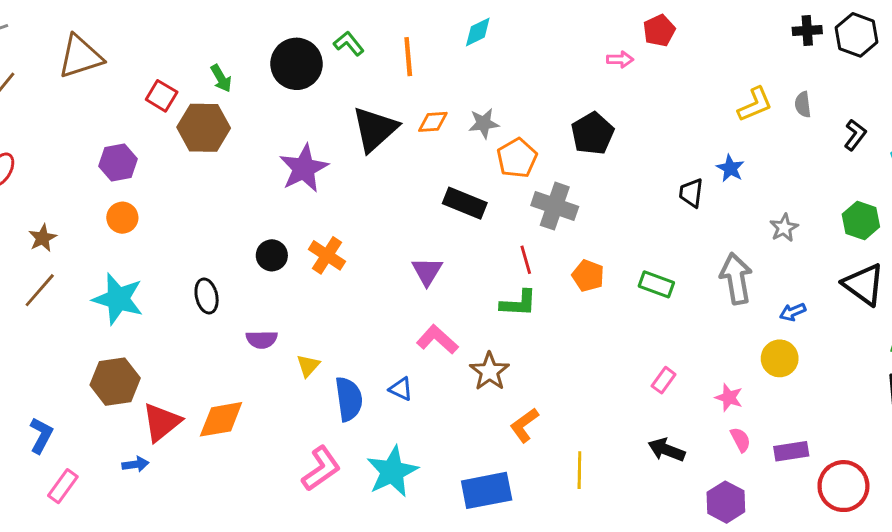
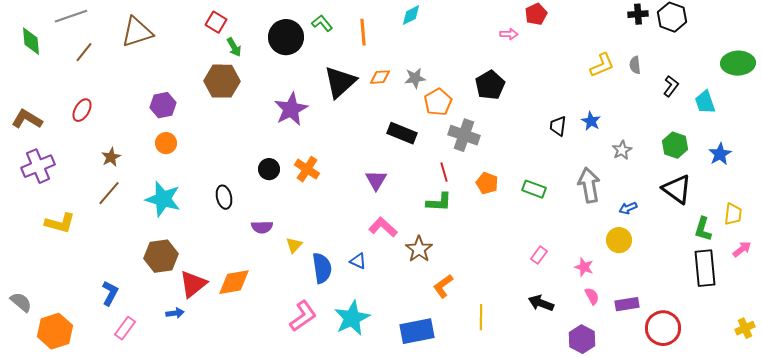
red square: (162, 96) -> (216, 22), moved
blue star: (730, 168) -> (591, 121), moved

